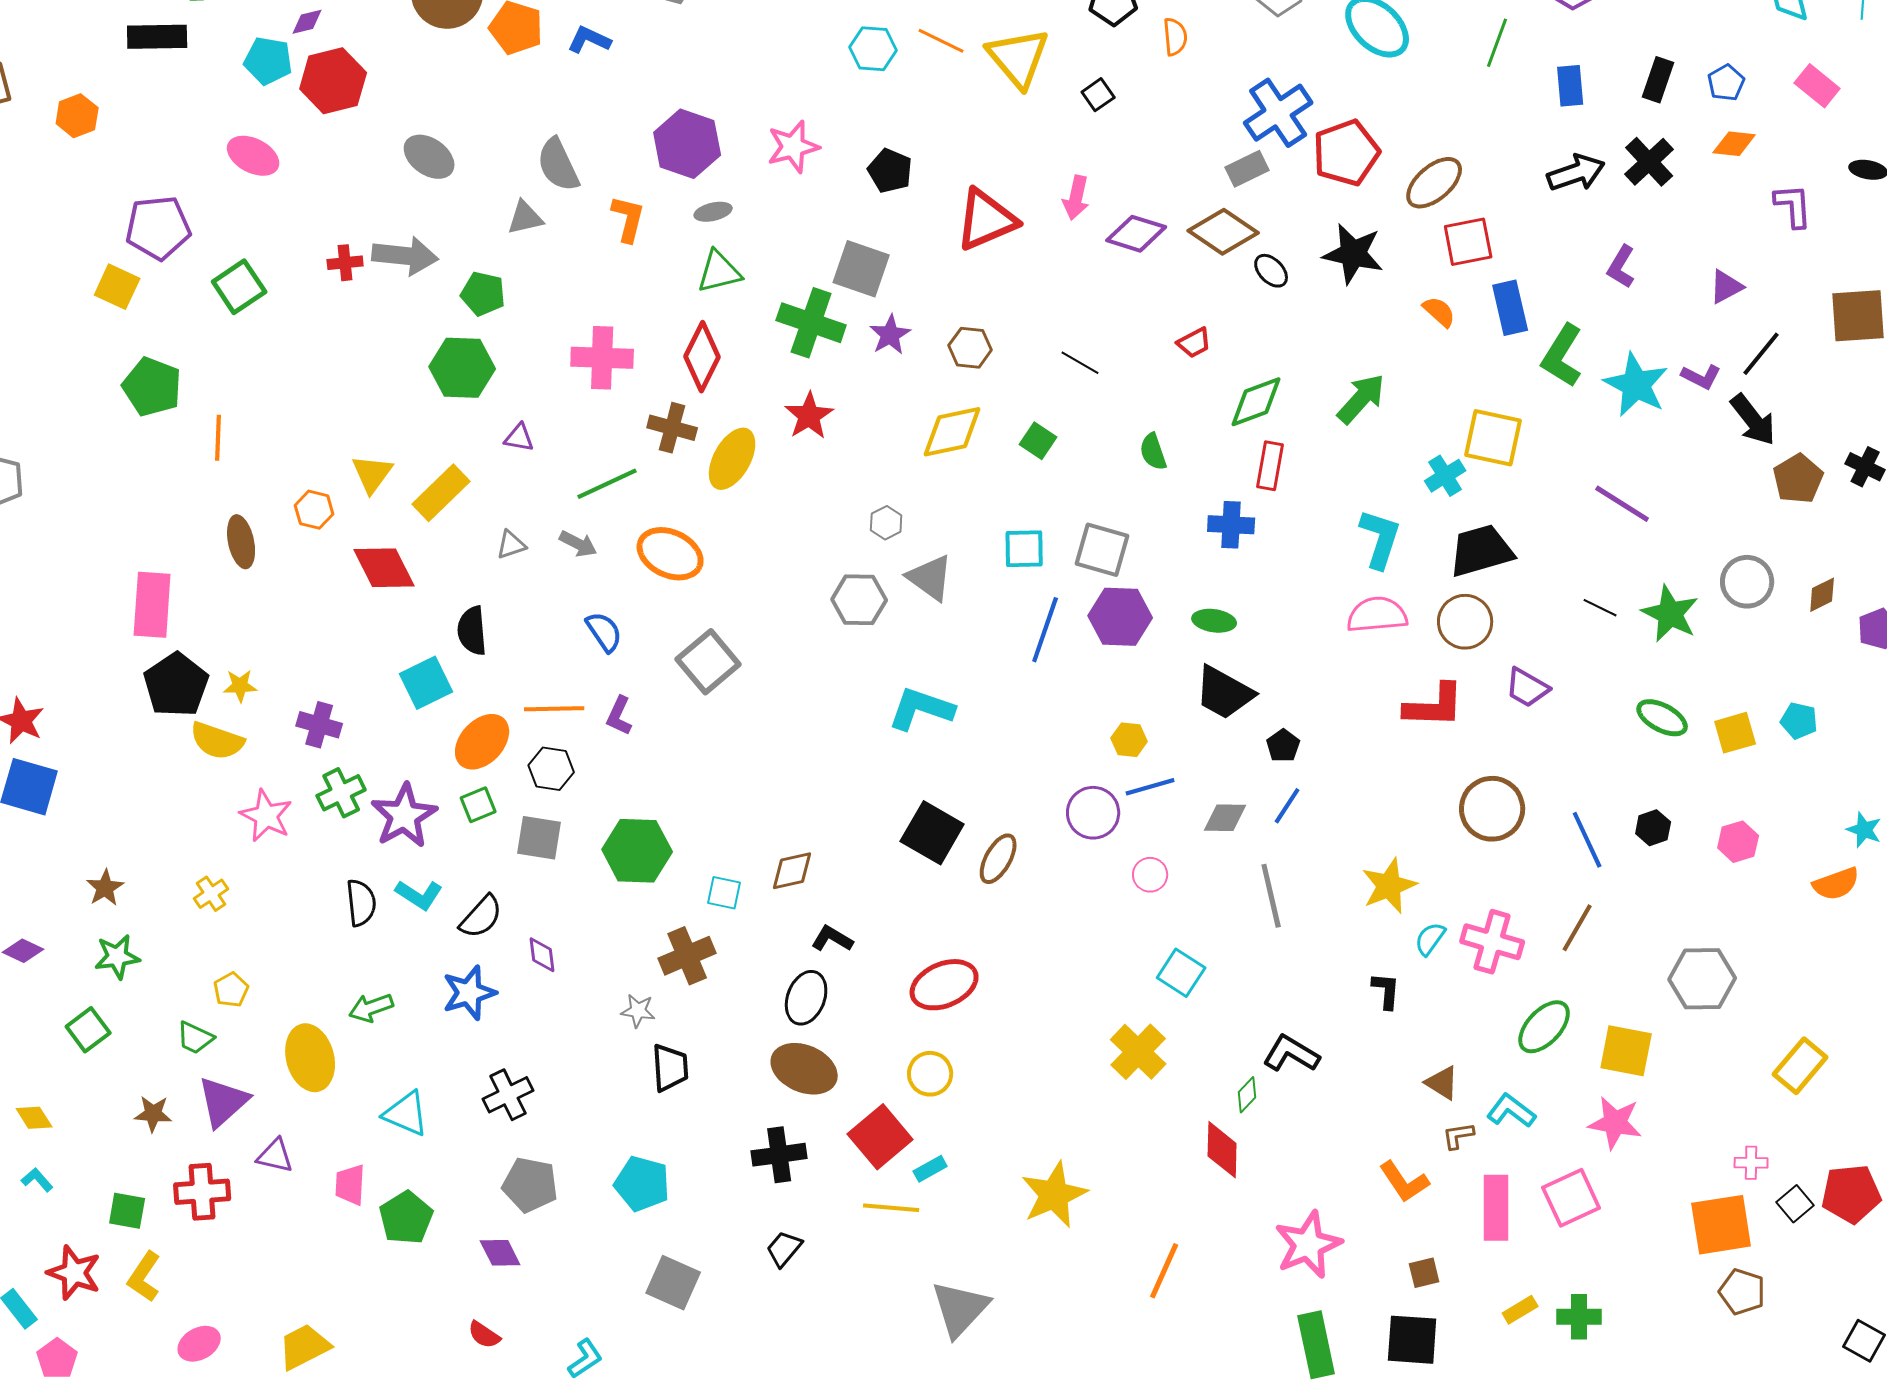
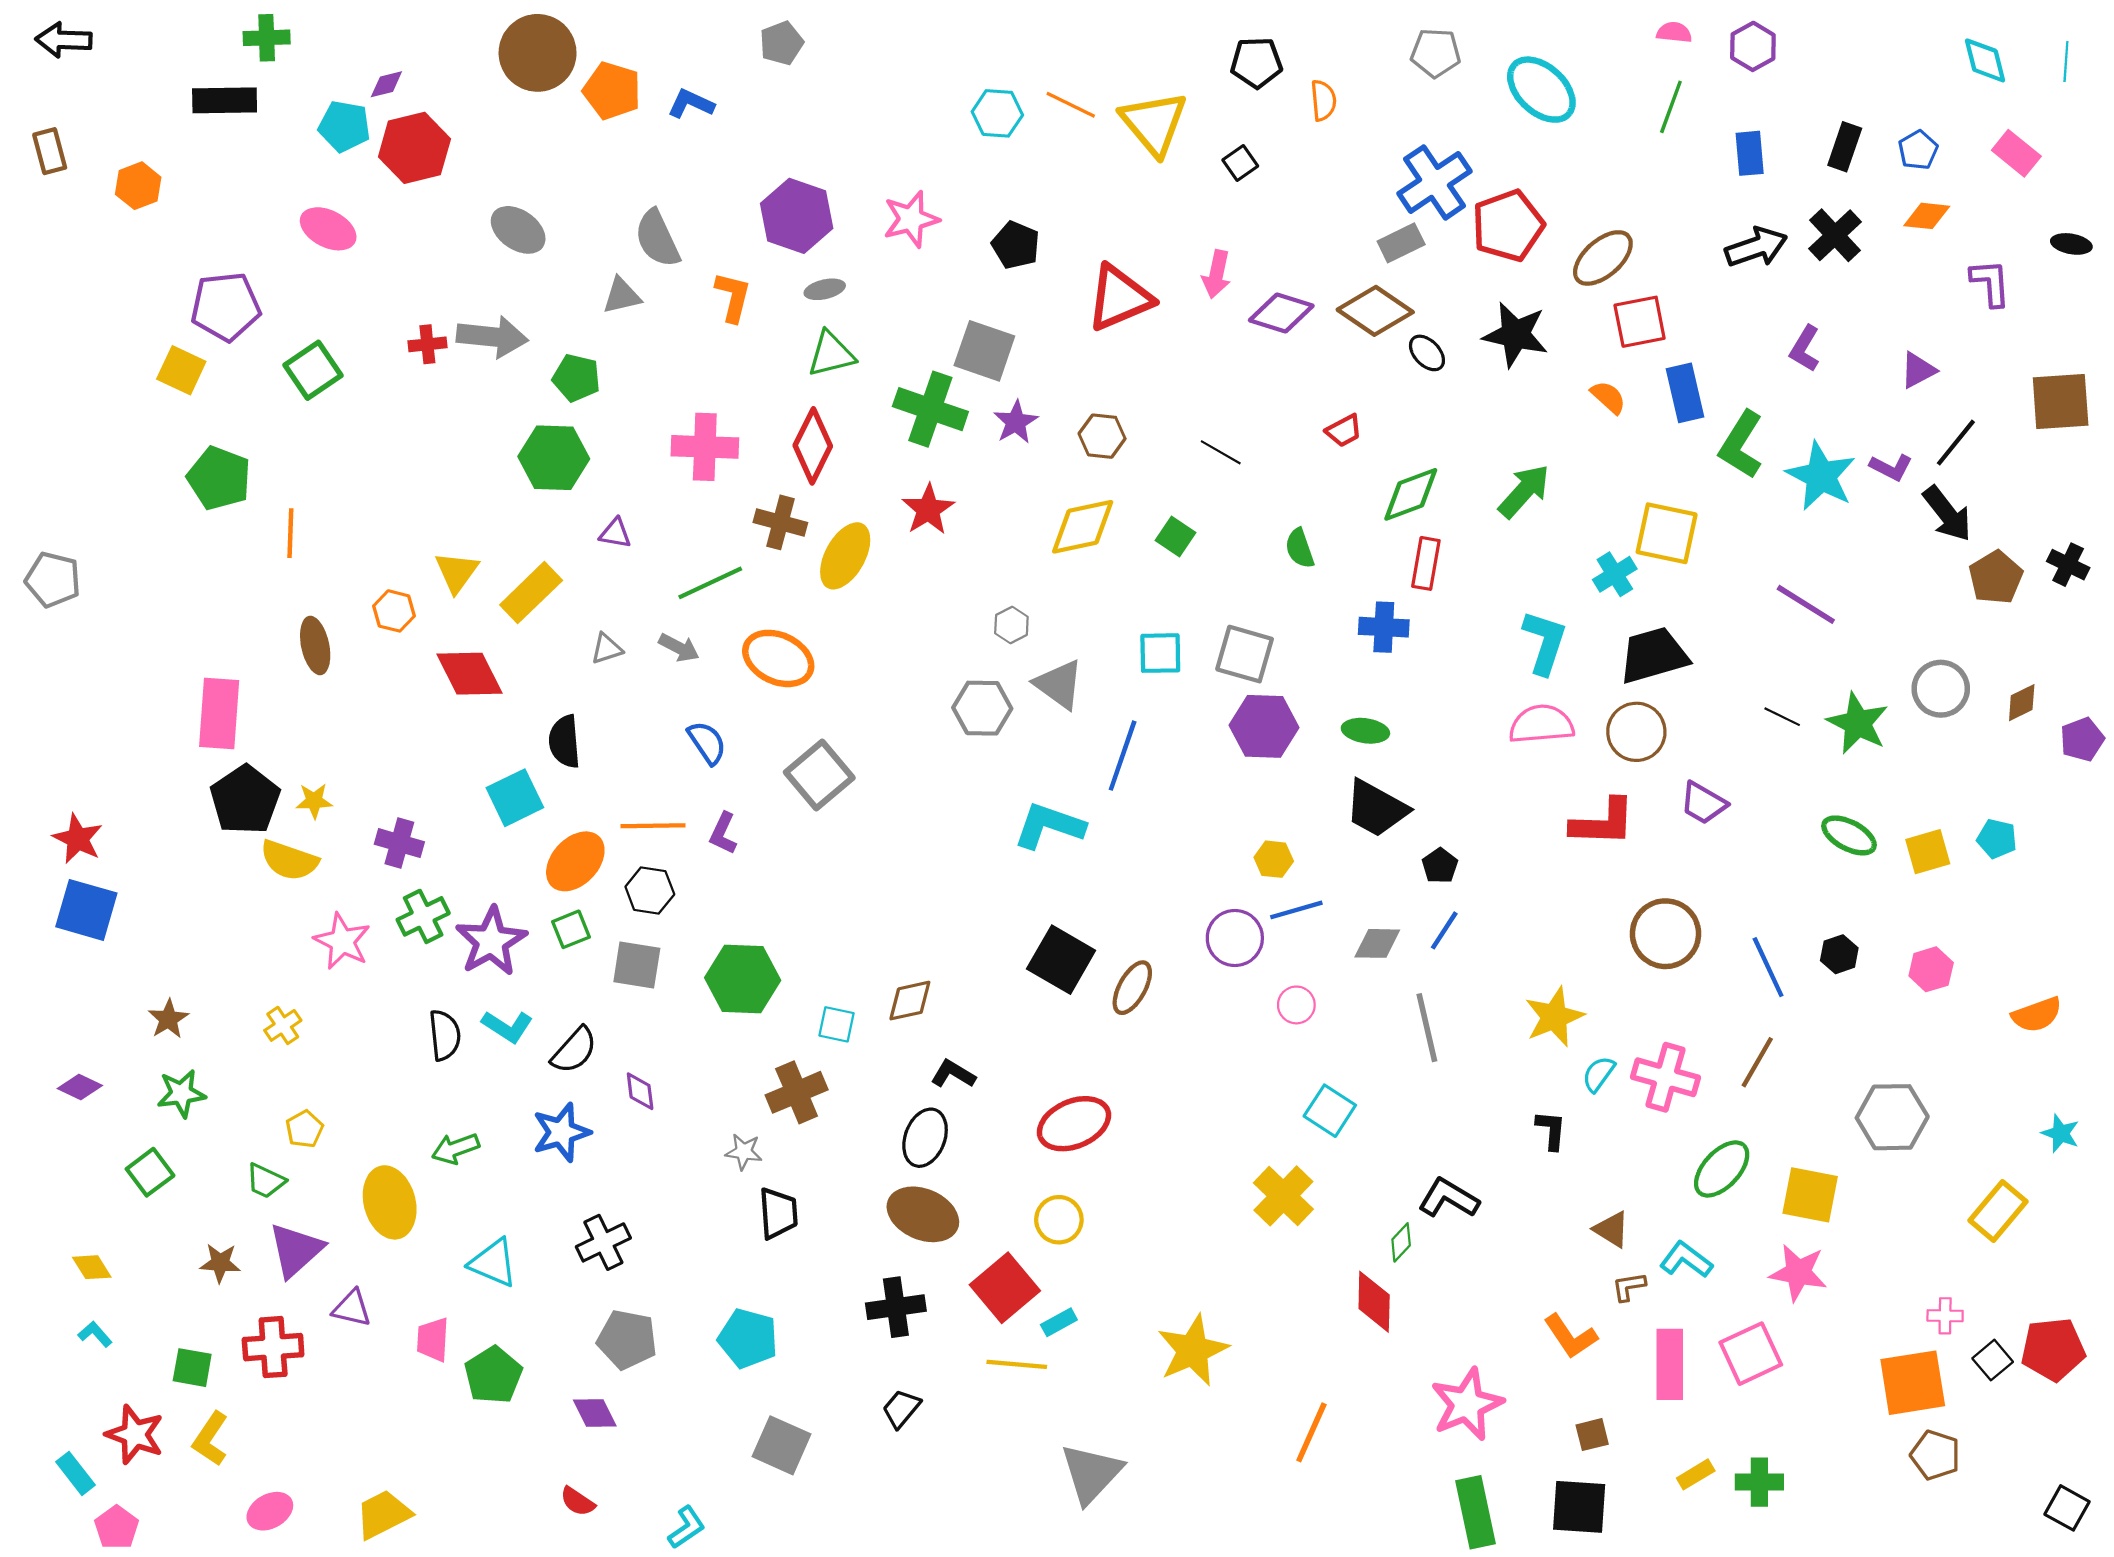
blue line: (1045, 630) -> (1123, 756), moved
cyan star: (1864, 830) -> (2061, 1133), moved

